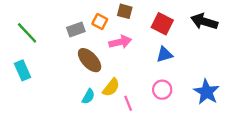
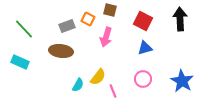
black arrow: (204, 22) -> (180, 19), turned 70
pink arrow: (120, 42) -> (106, 37), turned 120
brown ellipse: (90, 60) -> (61, 51), moved, turned -40
cyan rectangle: (23, 70) -> (20, 62), turned -42

